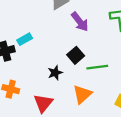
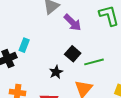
cyan rectangle: (25, 39) -> (24, 45), turned -32

